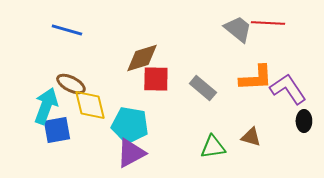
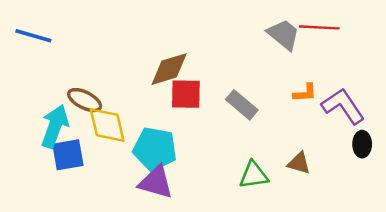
blue line: (67, 30) -> (33, 36), moved
orange L-shape: (256, 78) -> (305, 93), size x0.6
purple triangle: (131, 153) -> (156, 182), turned 44

